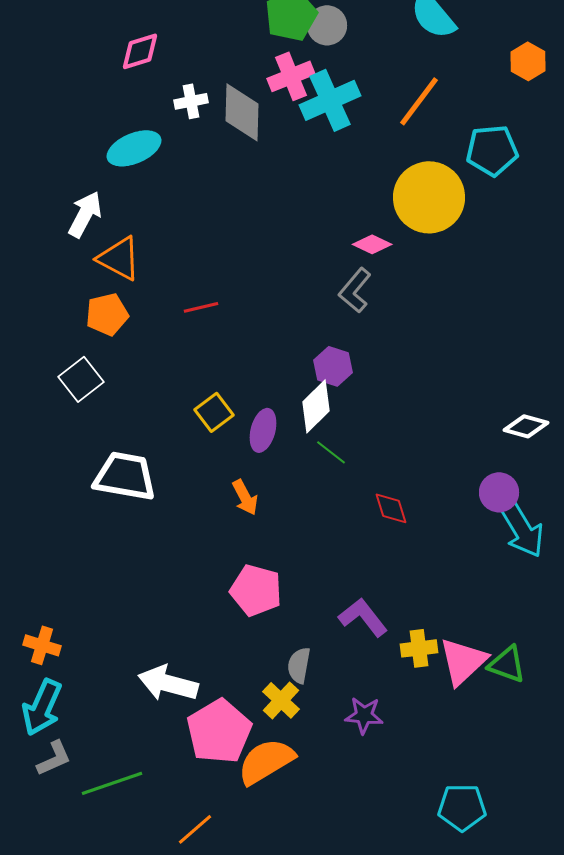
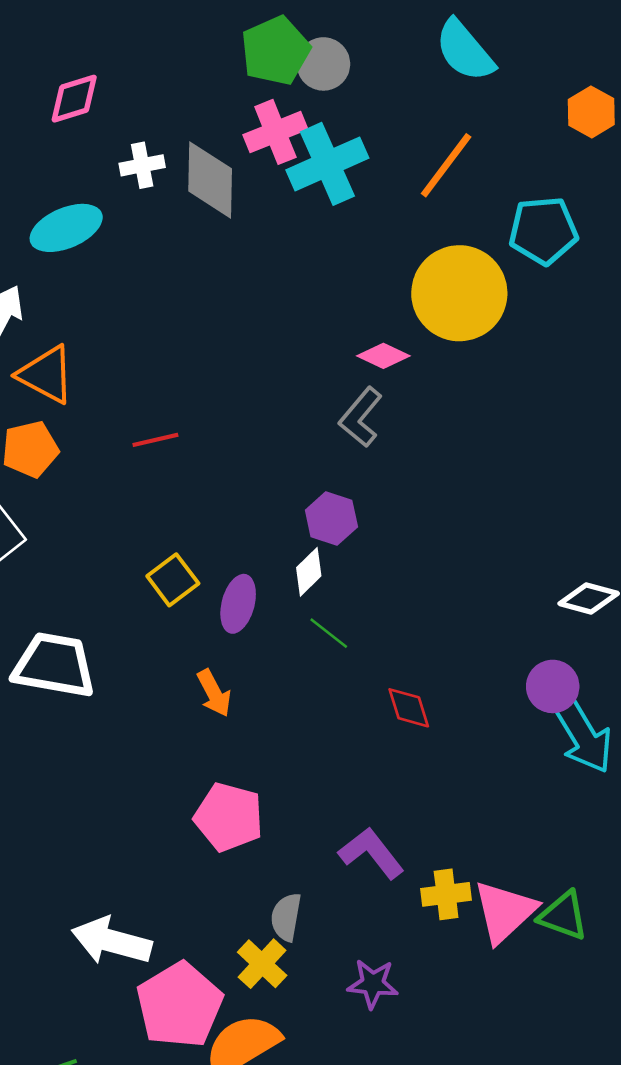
white diamond: (316, 406) -> (309, 572), size x0.7

